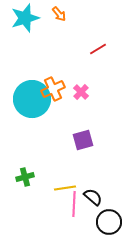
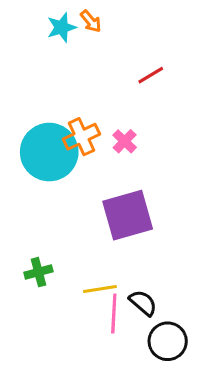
cyan star: (25, 18) -> (62, 27), moved, size x0.7
purple square: (83, 140) -> (128, 215), size x1.6

